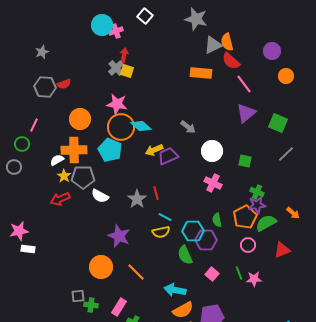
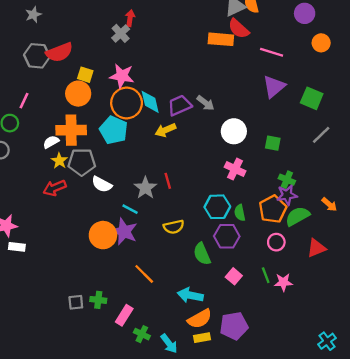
red semicircle: (231, 61) -> (239, 29), moved
yellow square: (127, 71) -> (85, 75), moved
red semicircle: (64, 84) -> (59, 52), size x1.6
pink line: (244, 84) -> (272, 52), turned -36
cyan diamond: (141, 126) -> (150, 102), turned 35
purple trapezoid: (168, 156) -> (180, 105), moved
cyan line: (165, 217) -> (130, 209), moved
cyan hexagon: (193, 231) -> (217, 207), moved
orange circle: (101, 267) -> (103, 235), moved
green cross: (91, 305) -> (98, 300), moved

